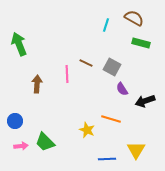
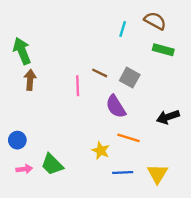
brown arrow: (37, 84) -> (30, 80), moved
purple semicircle: (122, 89) -> (116, 107), moved, size x1.5
blue line: (107, 159) -> (123, 173), moved

